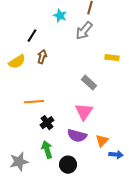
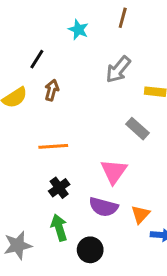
gray arrow: (84, 31) -> (118, 69), moved
gray rectangle: (89, 83) -> (137, 129), moved
orange line: (34, 102) -> (53, 146), moved

